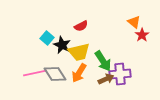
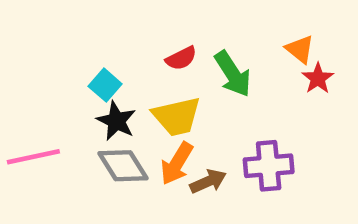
black star: (62, 45) -> (116, 121), moved
green arrow: (103, 61) -> (233, 74), moved
pink line: (35, 73) -> (33, 157), moved
brown arrow: (106, 79) -> (208, 181), moved

